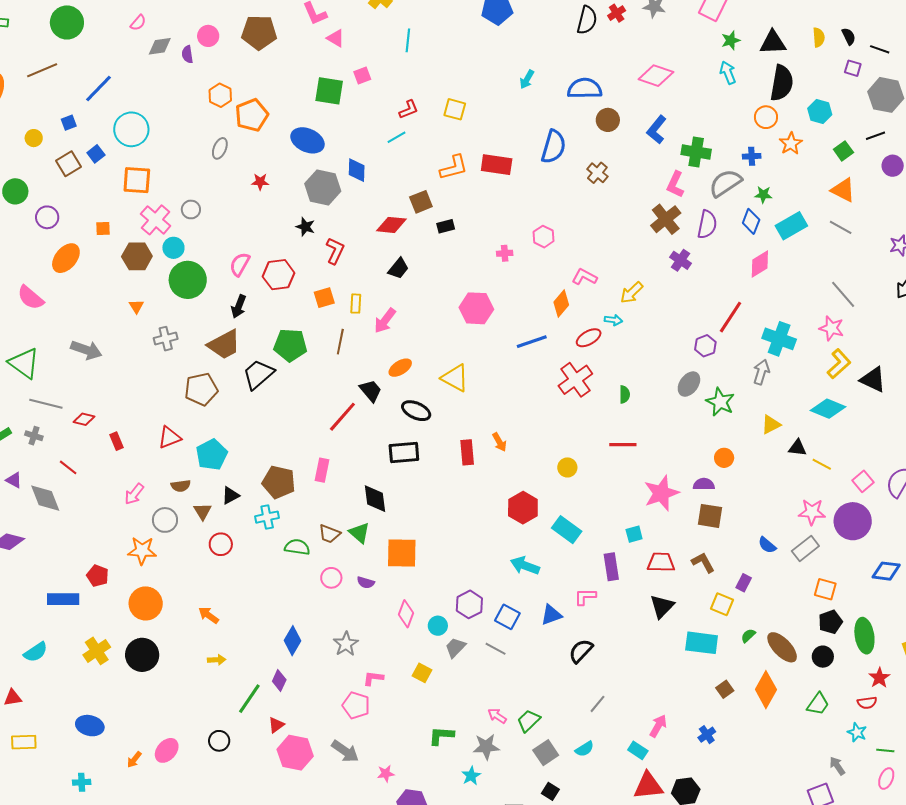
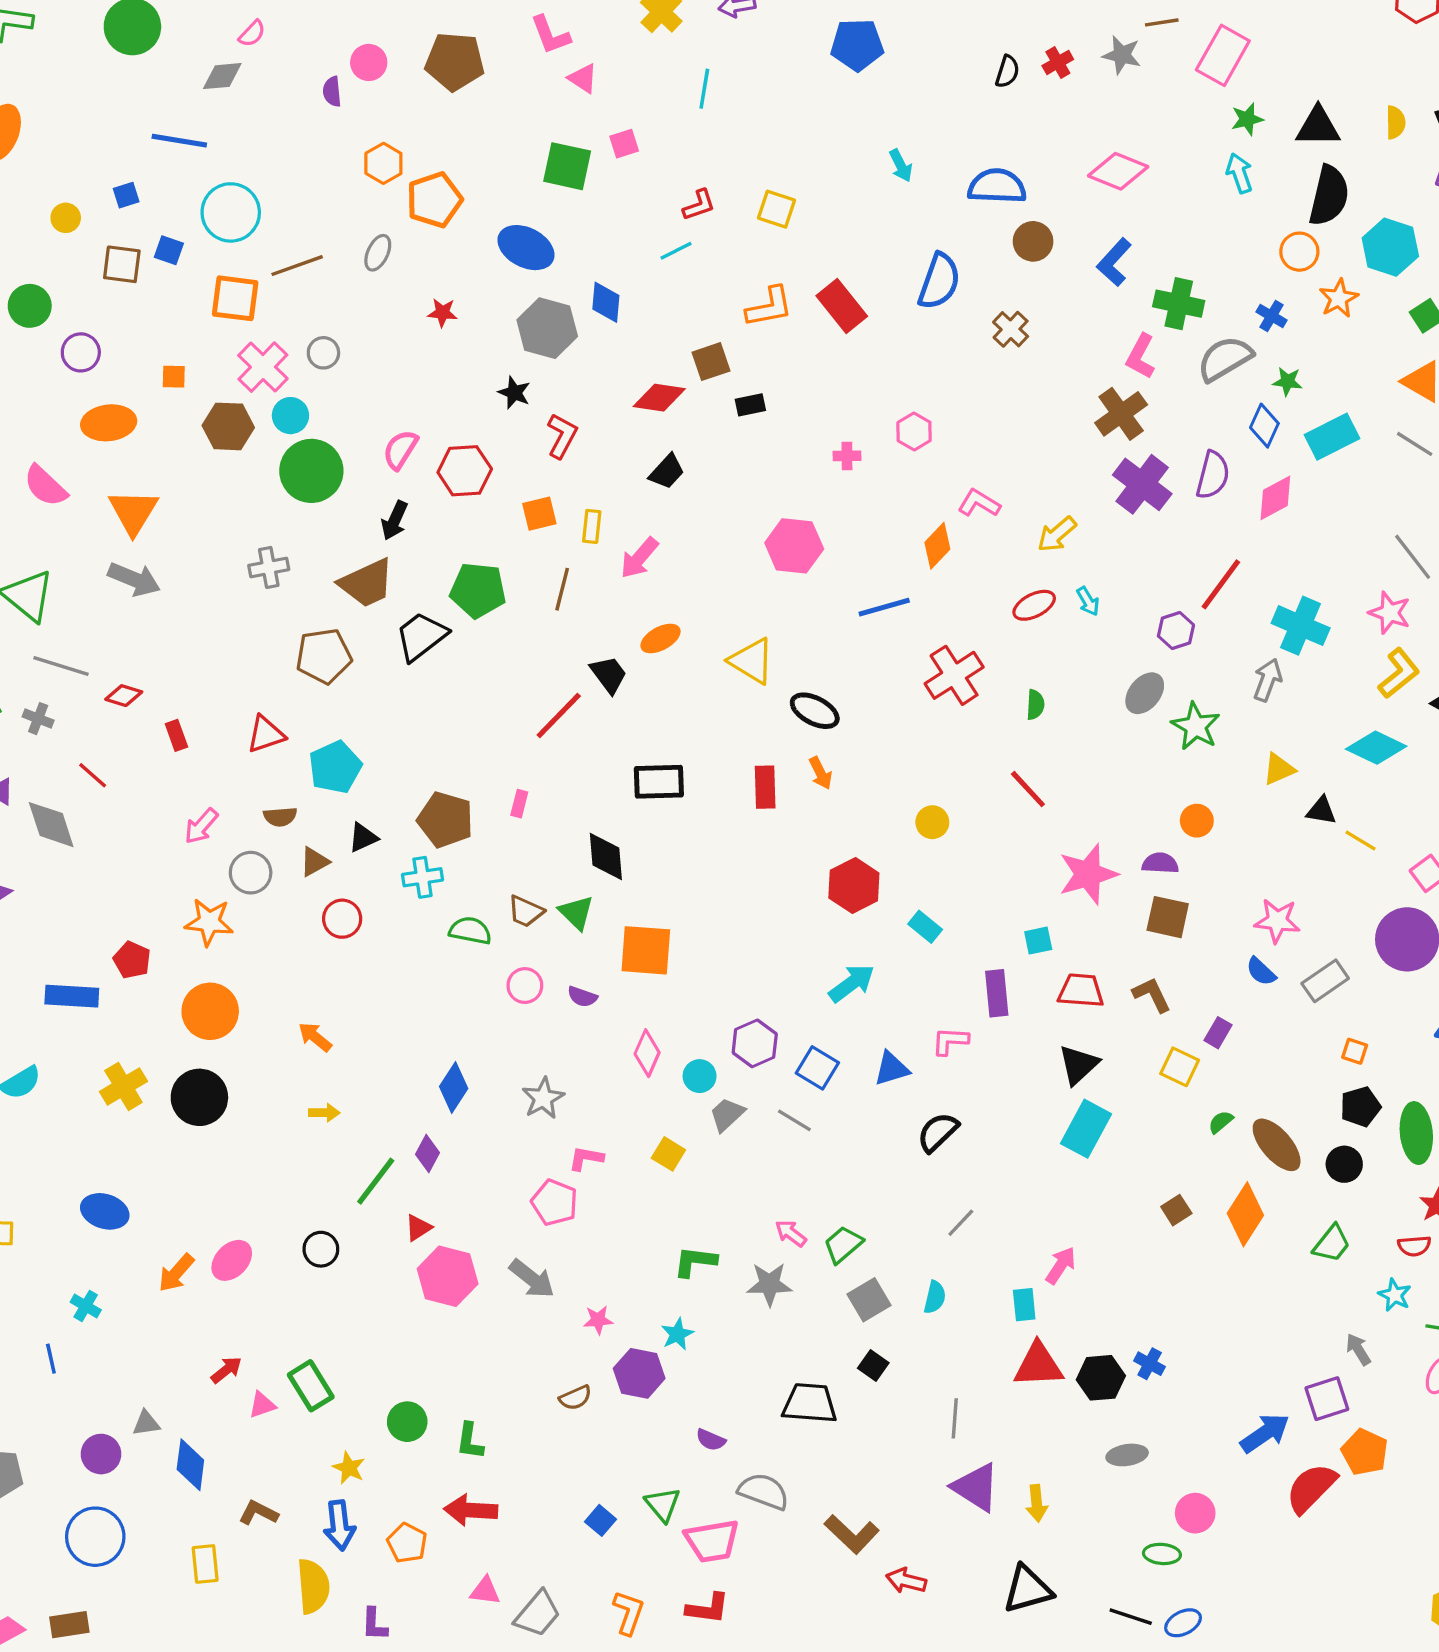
black semicircle: (587, 20) -> (1007, 72), size x0.7
gray diamond: (160, 46) -> (222, 76), moved
brown line: (42, 70) -> (297, 266), moved
cyan arrow: (527, 79) -> (901, 165), turned -60
blue line: (98, 89) -> (179, 141), turned 52
cyan hexagon: (820, 112) -> (1390, 247), size x1.4
blue square: (96, 154) -> (169, 250), turned -36
blue cross: (752, 156) -> (1272, 316), turned 30
brown square: (69, 164) -> (122, 264), turned 35
red rectangle: (497, 165) -> (842, 306), turned 40
purple semicircle: (707, 224) -> (1213, 475), moved
orange ellipse: (66, 258) -> (109, 423), turned 40
purple cross: (681, 260) -> (1142, 484), size x1.6
orange triangle: (136, 306) -> (133, 512), moved, size x2.0
cyan arrow: (613, 320) -> (1088, 601), moved, turned 48
red ellipse: (589, 338) -> (1034, 605), moved
black ellipse: (416, 411) -> (815, 711), moved
red line: (623, 445) -> (1028, 789), turned 44
pink rectangle: (322, 470) -> (519, 804), size x0.7
brown triangle: (202, 511) -> (314, 862), turned 30
pink star: (812, 512) -> (1277, 921), moved
cyan rectangle: (567, 530) -> (925, 927), size x0.7
cyan arrow: (525, 566) -> (852, 983), turned 120
orange square: (825, 589) -> (1355, 1051), size x0.7
cyan rectangle: (702, 643) -> (1086, 1129), moved, turned -72
blue cross: (707, 735) -> (1150, 1364), moved, turned -30
cyan semicircle: (585, 749) -> (935, 1297), turned -48
cyan rectangle: (638, 750) -> (1024, 1305), turned 48
orange arrow: (134, 760) -> (176, 1273), size x1.4
cyan star: (471, 776) -> (677, 1334), moved
cyan cross: (82, 782) -> (86, 1306), turned 30

